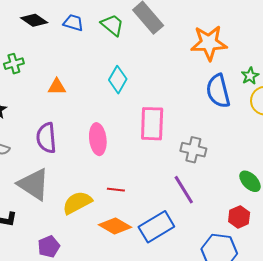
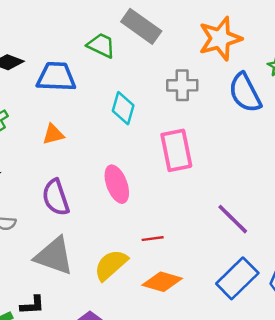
blue trapezoid: (73, 23) -> (56, 77), moved, size x1.6
gray cross: (193, 150) -> (182, 85), moved
blue rectangle: (156, 227) -> (237, 278), moved

